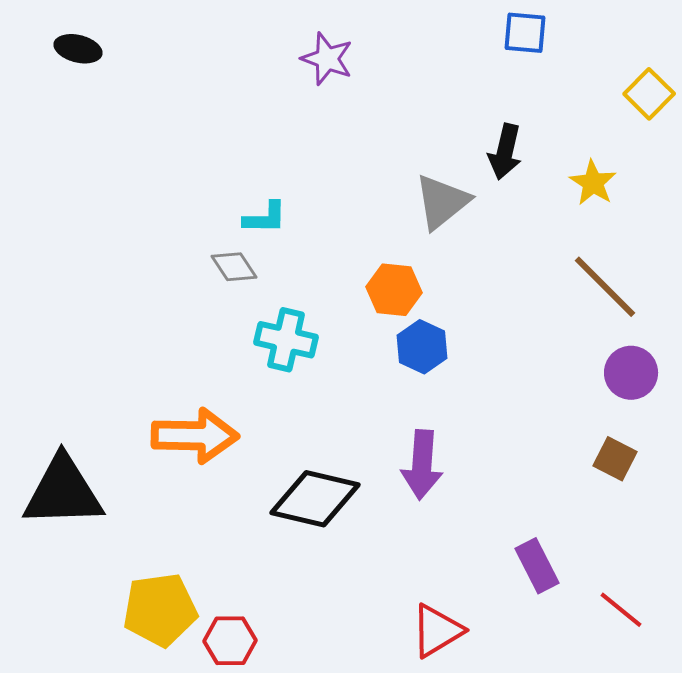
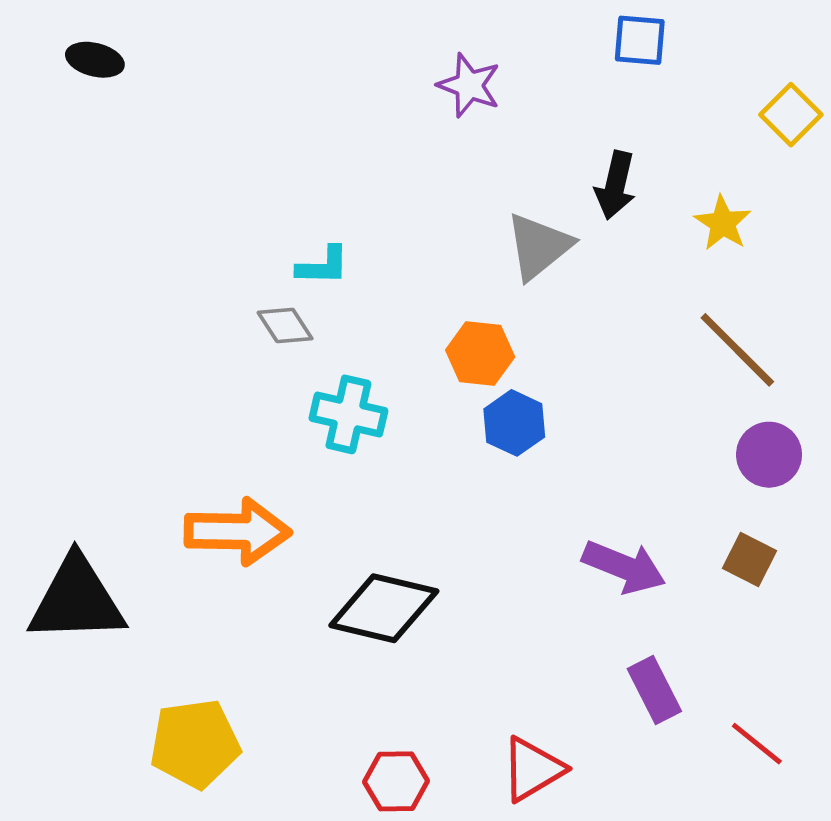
purple star: (327, 59) -> (469, 85), moved
purple arrow: (422, 465) -> (624, 567), moved, turned -72
red hexagon: (230, 641) -> (396, 781), moved

